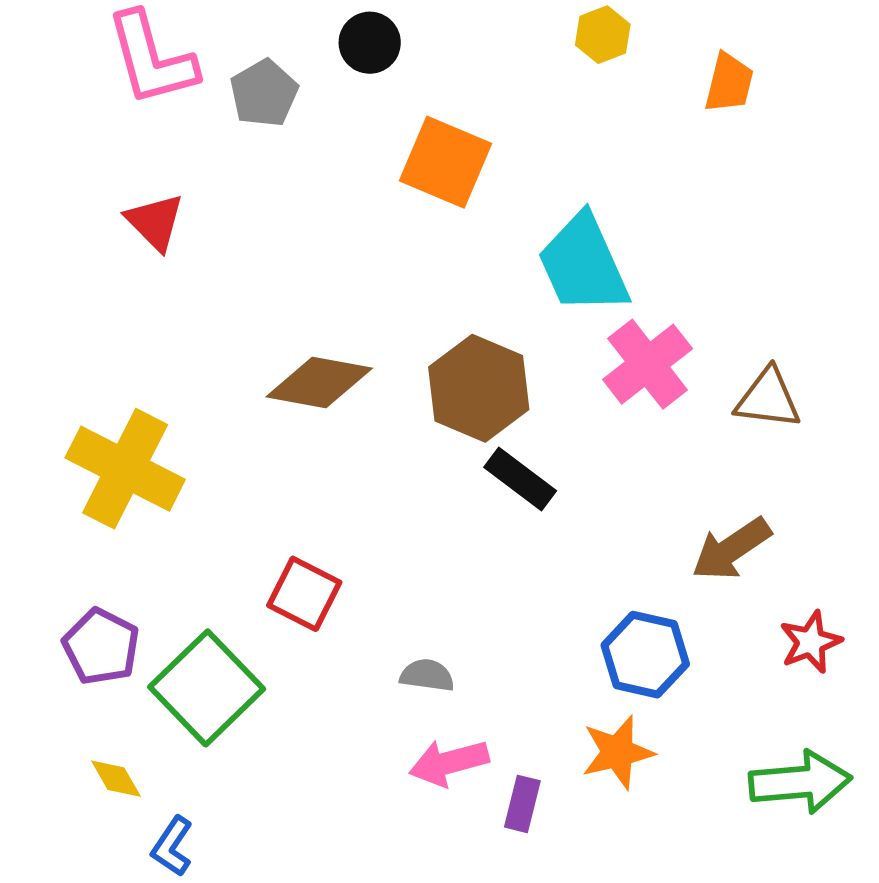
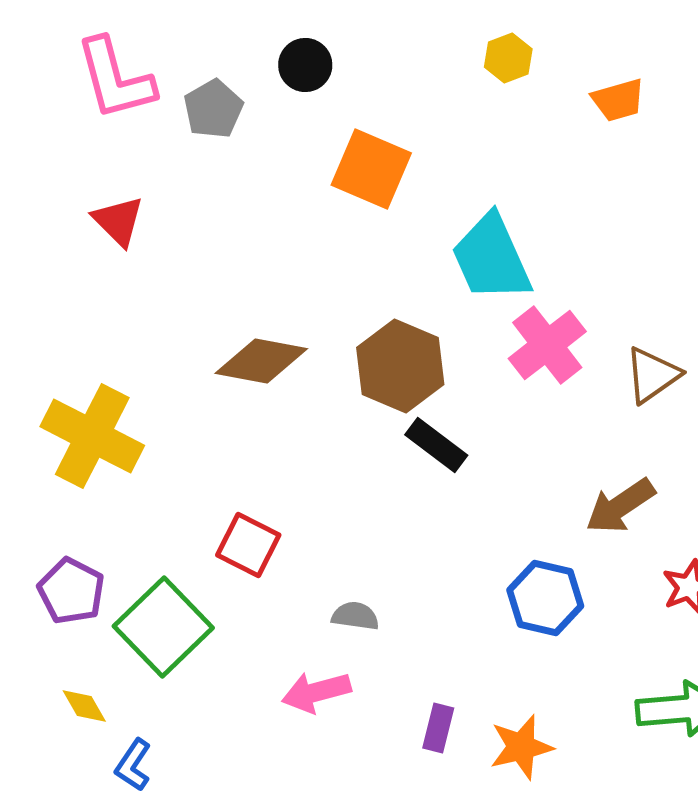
orange trapezoid: (729, 83) -> (618, 100), turned 60
brown triangle: (768, 399) -> (652, 375), turned -42
orange star: (618, 752) -> (521, 747), moved
pink arrow: (449, 763) -> (316, 692), moved

